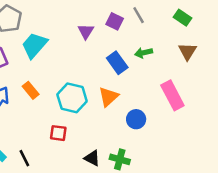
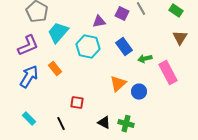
purple triangle: (86, 31) -> (99, 22), turned 48
green arrow: (144, 53) -> (145, 59), moved
orange triangle: (108, 97) -> (118, 84), moved
cyan hexagon: (72, 98) -> (88, 47), moved
black line: (24, 158) -> (61, 124), moved

